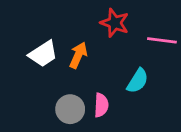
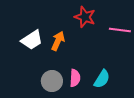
cyan semicircle: (138, 81) -> (102, 79), moved

